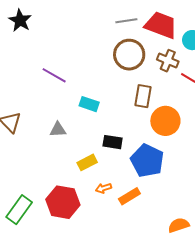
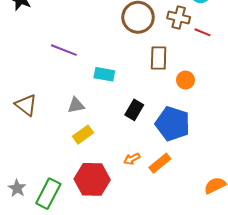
orange circle: (165, 121) -> (185, 80), size x0.6
black rectangle: (113, 142) -> (134, 110), turned -60
yellow rectangle: (87, 162) -> (83, 135), moved

